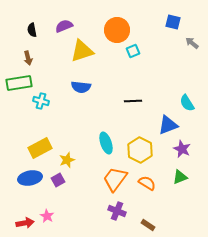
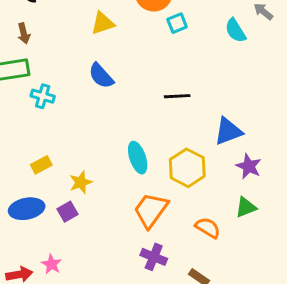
yellow triangle: (82, 51) -> (103, 23), size x0.7
blue semicircle: (81, 87) -> (101, 76), turned 42
cyan semicircle: (187, 103) -> (236, 30), moved
yellow rectangle: (40, 148) -> (41, 165), size x0.6
orange semicircle: (147, 183) -> (208, 228), moved

